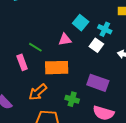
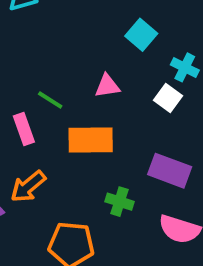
cyan square: (81, 23) -> (141, 35), moved
orange arrow: (38, 92) -> (28, 186), moved

